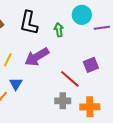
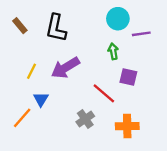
green arrow: (59, 30) -> (113, 51), moved
purple square: (91, 65) -> (128, 77), turned 35
gray cross: (63, 101) -> (85, 119), moved, turned -35

